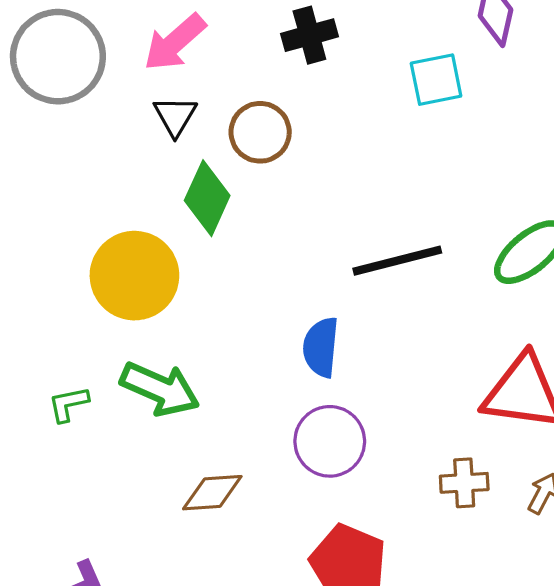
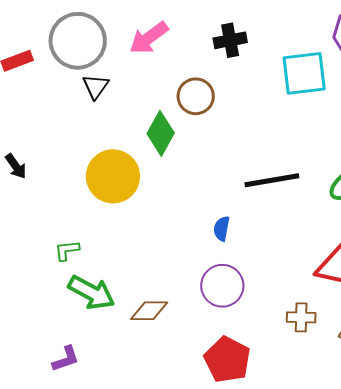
cyan square: (436, 80) -> (304, 73), size x1.4
black triangle: (175, 116) -> (96, 86), moved
blue semicircle: (321, 347) -> (222, 229), size x0.7
green arrow: (160, 389) -> (91, 292), moved

